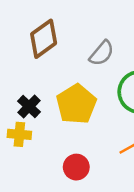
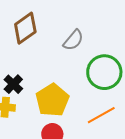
yellow pentagon: (76, 104) -> (52, 100), moved

